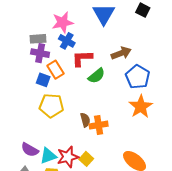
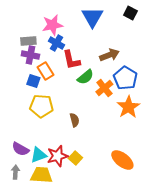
red L-shape: (82, 58) -> (71, 60), turned -100
orange cross: (99, 125) -> (104, 88), moved, turned -30

